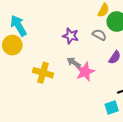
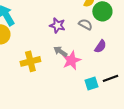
yellow cross: (43, 73) -> (30, 61), turned -30
cyan square: (112, 108) -> (91, 83), moved

